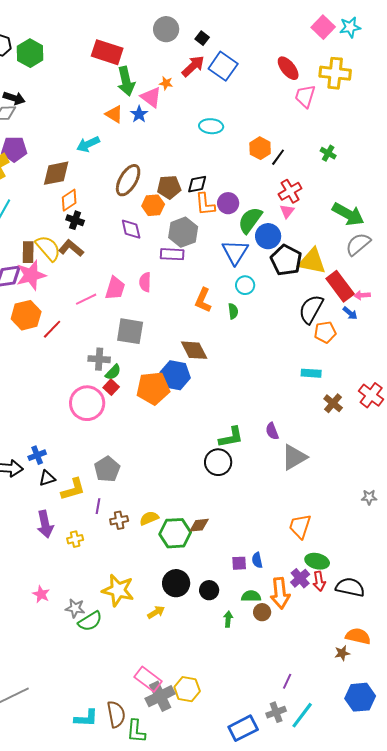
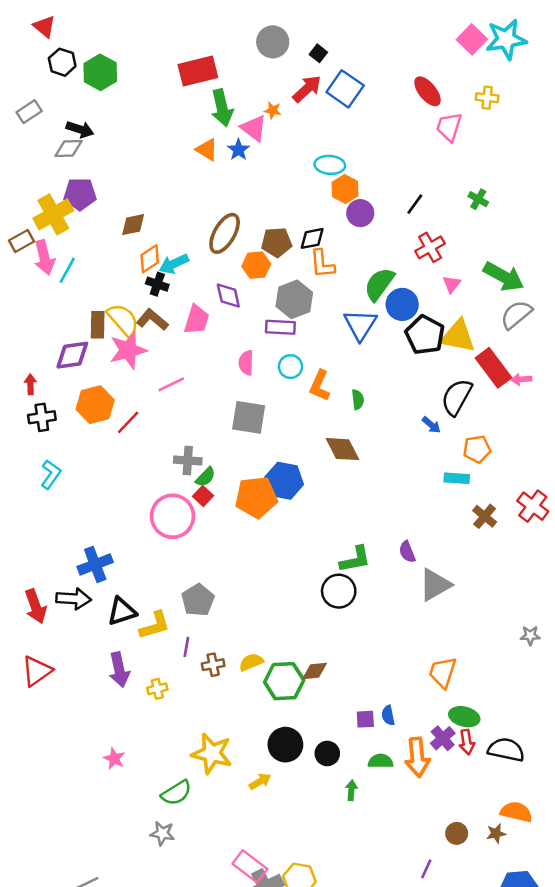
cyan star: (350, 27) -> (506, 39), size x1.5
red rectangle: (107, 52) -> (198, 71), turned -32
yellow cross: (335, 73) -> (487, 98), size x0.6
cyan arrow: (88, 144) -> (174, 264), moved
orange hexagon: (260, 148) -> (345, 189), moved
brown diamond: (56, 173) -> (133, 225), size x0.7
purple circle: (228, 203) -> (360, 213), moved
pink triangle: (287, 211) -> (452, 284), moved
pink star: (31, 275) -> (128, 350), moved
cyan circle: (245, 285) -> (290, 367), moved
pink trapezoid: (115, 288) -> (197, 320), moved
blue arrow: (350, 313) -> (431, 425), moved
gray square: (130, 331) -> (249, 417), moved
orange pentagon: (325, 332) -> (477, 449), moved
brown diamond: (194, 350) -> (342, 449), moved
blue cross: (37, 455) -> (95, 564), moved, size x1.5
black triangle: (47, 478) -> (122, 611), size x1.4
gray star: (75, 608) -> (162, 833), moved
brown circle: (262, 612) -> (457, 833), moved

